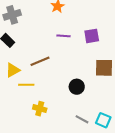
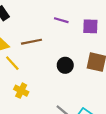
yellow line: (26, 85) -> (12, 63), turned 35
black circle: (77, 87) -> (65, 65), moved

